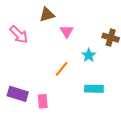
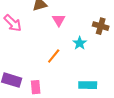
cyan rectangle: (94, 89) -> (88, 85), moved

